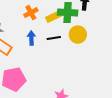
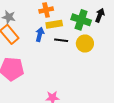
yellow rectangle: (54, 16) -> (54, 24), moved

